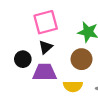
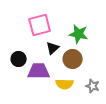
black triangle: (46, 47) -> (53, 48), moved

